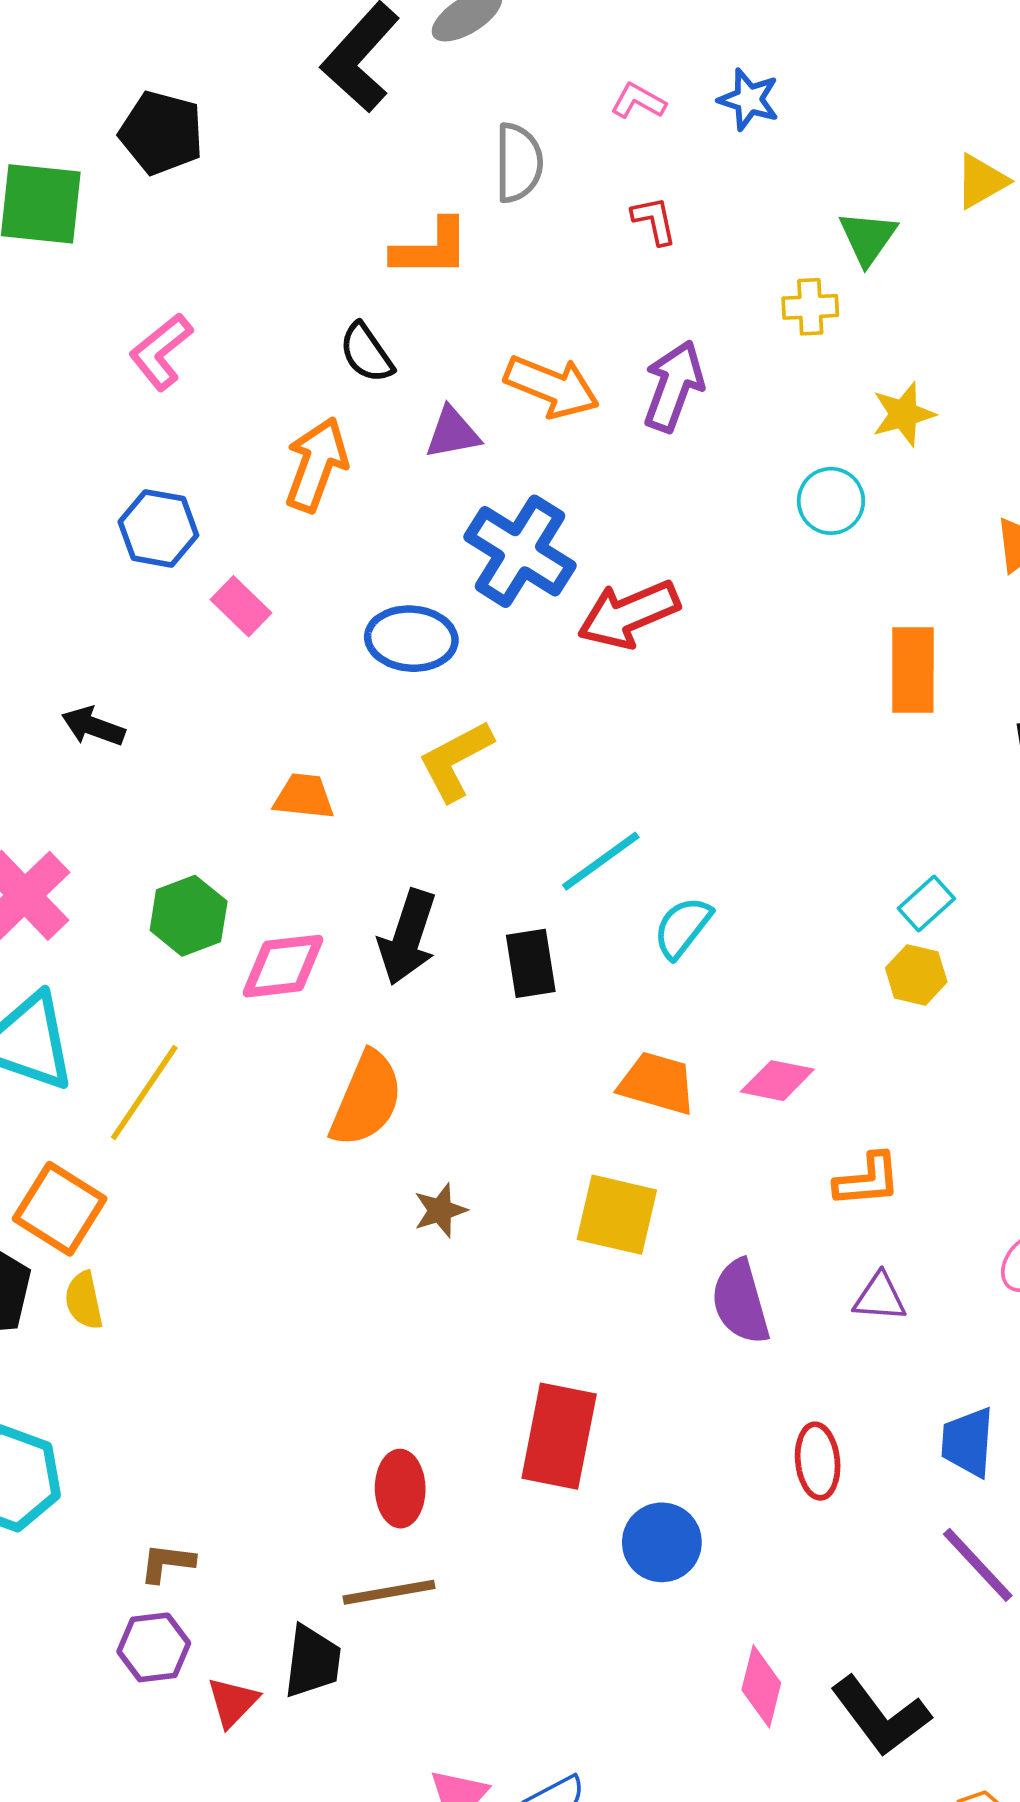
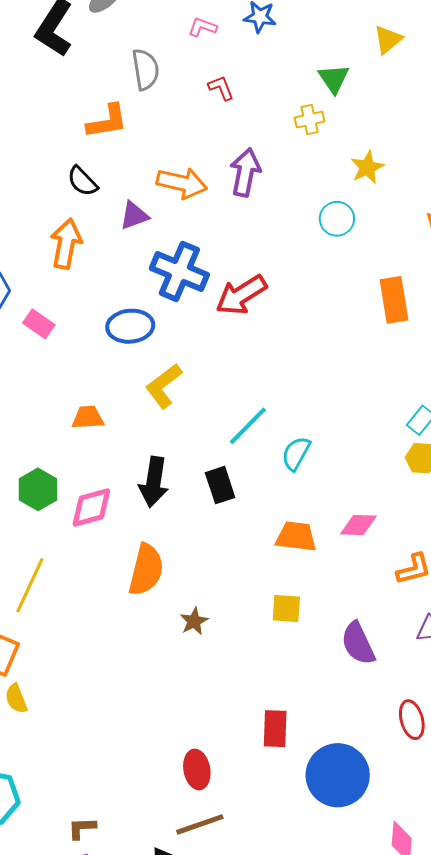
yellow square: (617, 1215) -> (286, 609), size x0.7
red rectangle: (559, 1436) -> (275, 729), size x0.7
blue circle: (662, 1542) -> (338, 775), size x1.5

